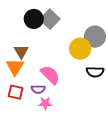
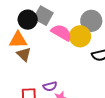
orange triangle: (15, 67) -> (18, 40), moved, turned -48
pink semicircle: (50, 75) -> (61, 33), moved

